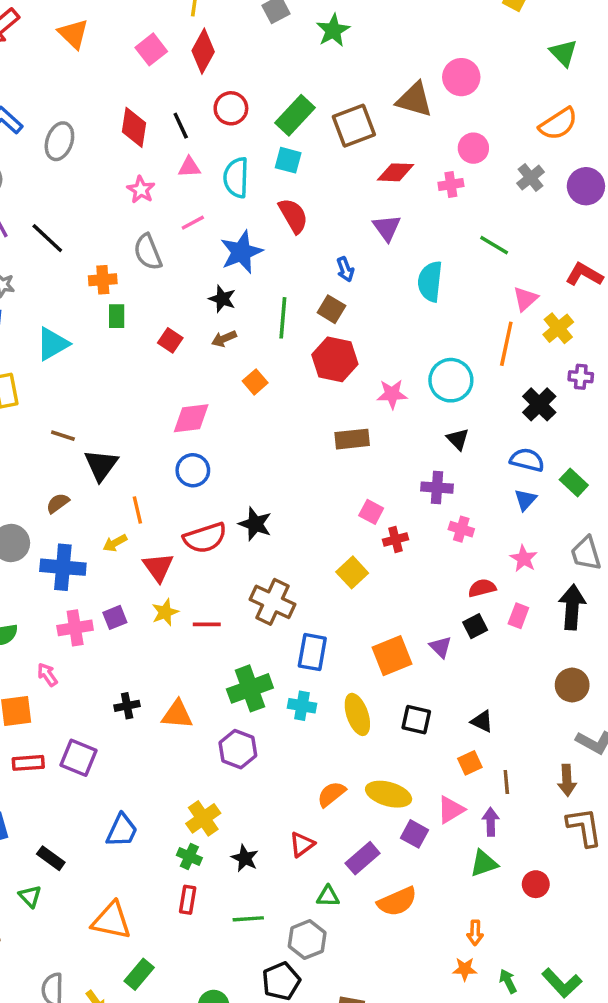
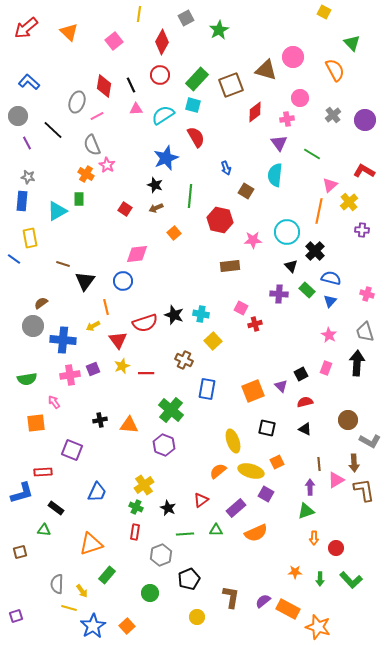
red diamond: (203, 51) -> (162, 42), moved
orange semicircle: (558, 124) -> (335, 70), moved, turned -85
gray ellipse: (59, 141) -> (77, 102), moved
red diamond: (395, 172) -> (255, 112), turned -40
cyan semicircle: (236, 178) -> (163, 115), turned 55
pink star: (141, 190) -> (107, 165), moved
pink line: (193, 223) -> (97, 116), moved
purple triangle: (387, 228) -> (279, 143), moved
black line: (47, 238) -> (53, 130), moved
gray semicircle: (148, 252) -> (92, 145), moved
orange cross: (103, 280) -> (86, 174), turned 35
brown square: (331, 309) -> (246, 191), moved
green rectangle: (117, 316) -> (79, 199), moved
black cross: (539, 404) -> (315, 251), moved
blue circle: (193, 470) -> (123, 281), moved
green rectangle: (574, 482) -> (307, 290), moved
brown semicircle: (58, 503) -> (41, 303), moved
pink cross: (461, 529) -> (367, 294), moved
yellow square: (352, 572) -> (213, 341), moved
red semicircle: (482, 588) -> (305, 402), moved
brown cross: (272, 602) -> (184, 360), size x0.7
brown circle: (572, 685) -> (348, 420), moved
green cross: (250, 688) -> (171, 410), turned -30
cyan cross: (302, 706) -> (201, 314), moved
yellow ellipse: (357, 714) -> (233, 441), moved
red rectangle: (28, 763) -> (43, 472), moved
orange square: (470, 763) -> (277, 462), moved
pink triangle: (451, 810) -> (336, 480), moved
red circle: (536, 884) -> (336, 548), moved
green triangle: (30, 896) -> (44, 530), turned -40
green line: (248, 919) -> (185, 534), moved
orange triangle: (111, 921) -> (91, 544), turned -30
orange arrow: (475, 933) -> (314, 538), moved
gray hexagon: (307, 940) -> (161, 555), moved
green arrow: (508, 981) -> (320, 579), turned -152

